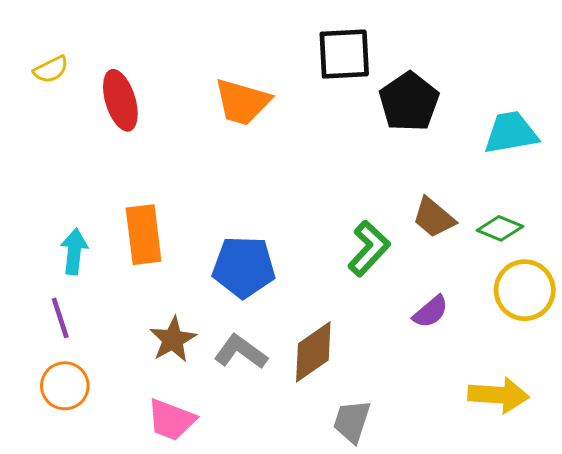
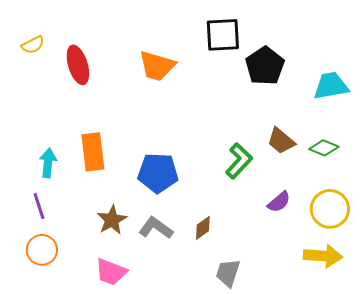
yellow circle: (525, 290) -> (330, 209), moved
brown diamond: (313, 352) -> (203, 228), size x0.6

